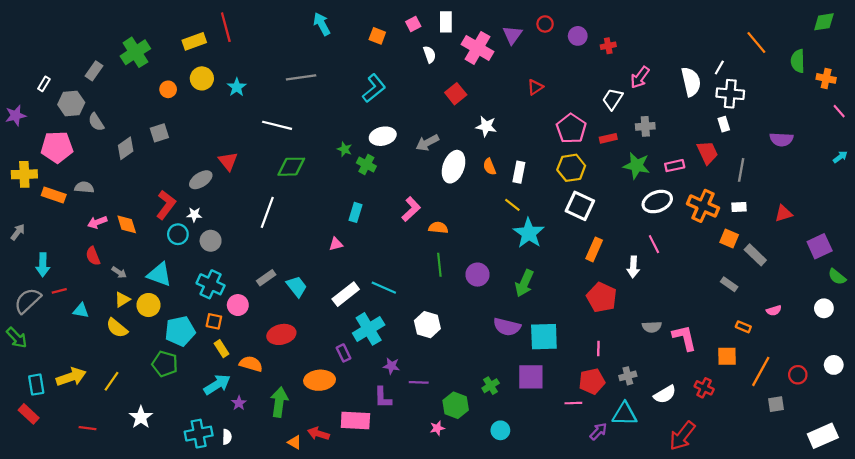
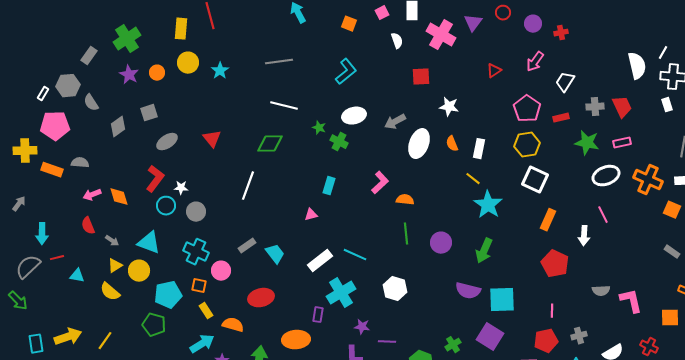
yellow rectangle: (194, 41) -> (181, 29), turned -65
pink arrow: (640, 77) -> (535, 62), moved
white rectangle: (44, 84) -> (43, 94), moved
red square: (456, 94) -> (421, 77), turned 36
purple star: (16, 115) -> (129, 75), moved, turned -30
white line: (277, 125) -> (284, 106), moved
red trapezoid: (707, 153) -> (622, 107), moved
gray ellipse: (201, 180) -> (167, 142), moved
purple rectangle: (343, 353) -> (318, 315), turned 35
purple square: (531, 377) -> (490, 337), turned 32

